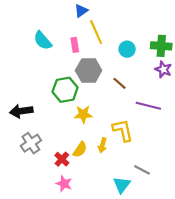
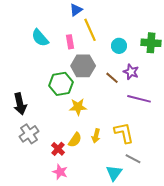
purple star: (163, 69) -> (131, 72), moved
black arrow: (21, 111) -> (20, 104), turned -95
yellow L-shape: (123, 130) -> (124, 133), moved

